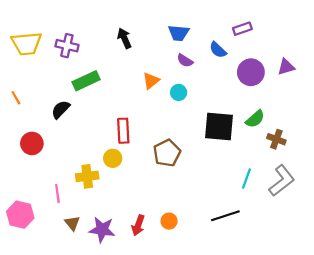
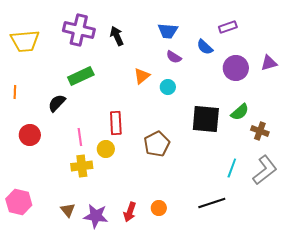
purple cross: (67, 46) -> (79, 30), moved, size x1.4
orange line: (16, 98) -> (15, 92), turned 32
pink line: (57, 193) -> (80, 137), moved

